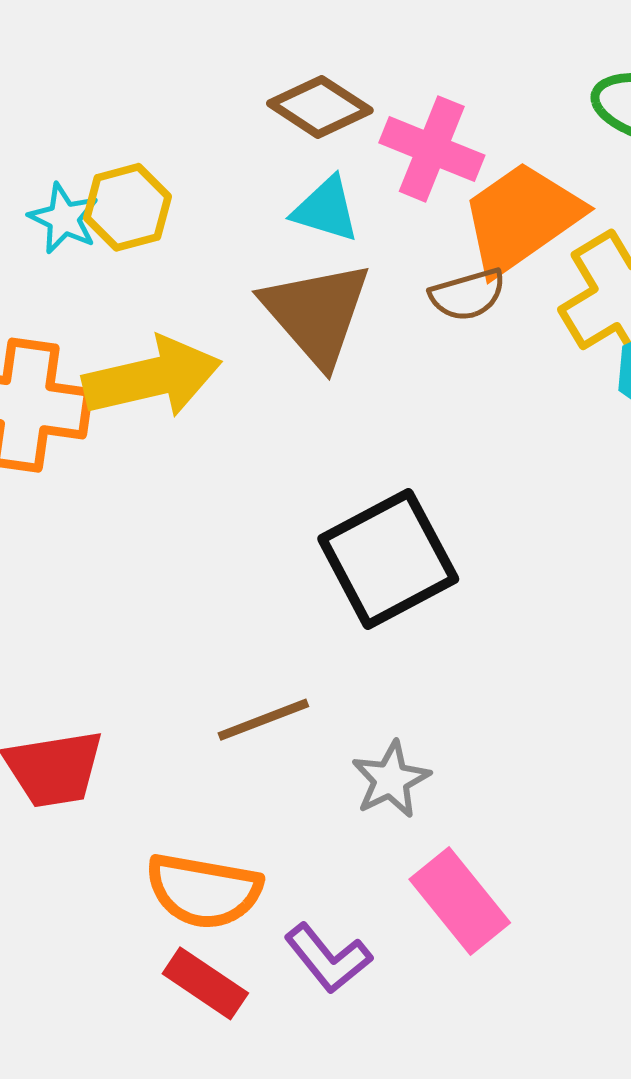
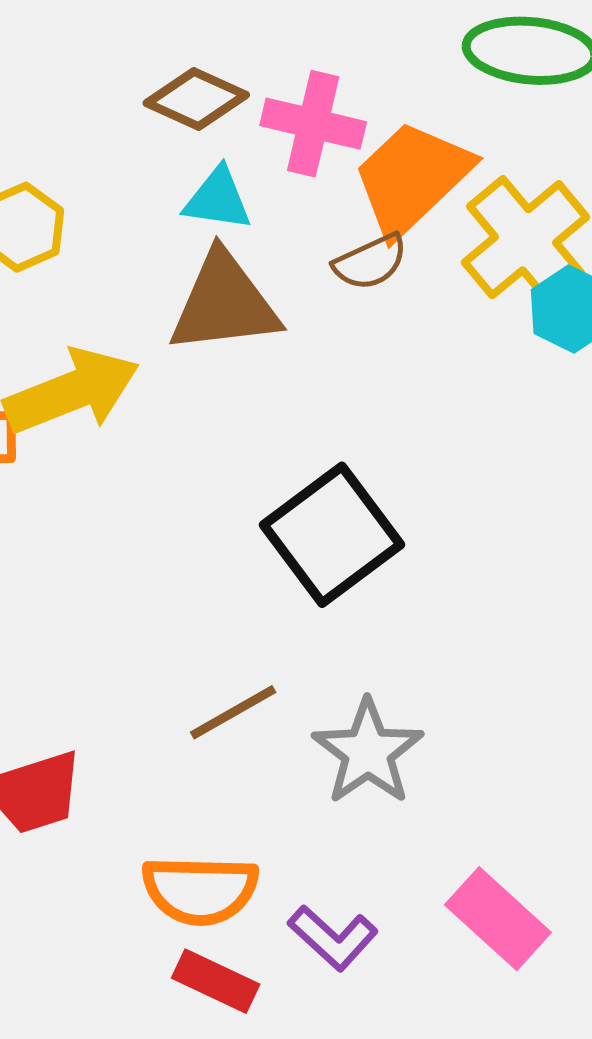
brown triangle: (317, 313) -> (224, 303), turned -47
gray star: (391, 779) -> (368, 752), size x1.4
pink rectangle: (460, 901) -> (498, 919), moved

